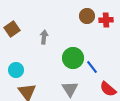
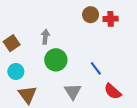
brown square: (12, 29) -> (12, 43), moved
green circle: (73, 58) -> (56, 60), moved

